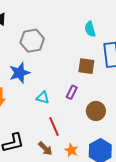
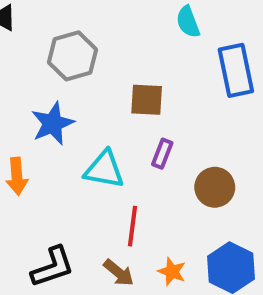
brown square: (86, 66) -> (147, 100), moved
cyan triangle: (43, 98) -> (104, 170), size x1.5
red line: (54, 126) -> (133, 226), turned 36

